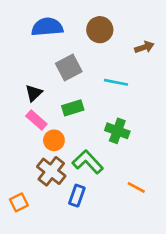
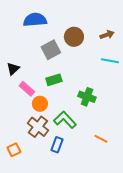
brown circle: (100, 30) -> (74, 37), moved
cyan line: (116, 82) -> (110, 61), moved
black triangle: (34, 93) -> (13, 69), moved

